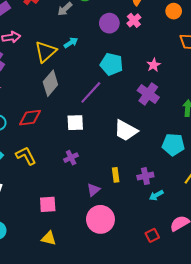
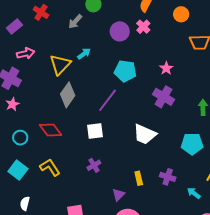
red diamond: (30, 118) -> (51, 130), turned 65
purple cross: (145, 176) -> (168, 177), turned 35
cyan arrow: (156, 195) -> (194, 193), moved, turned 72

